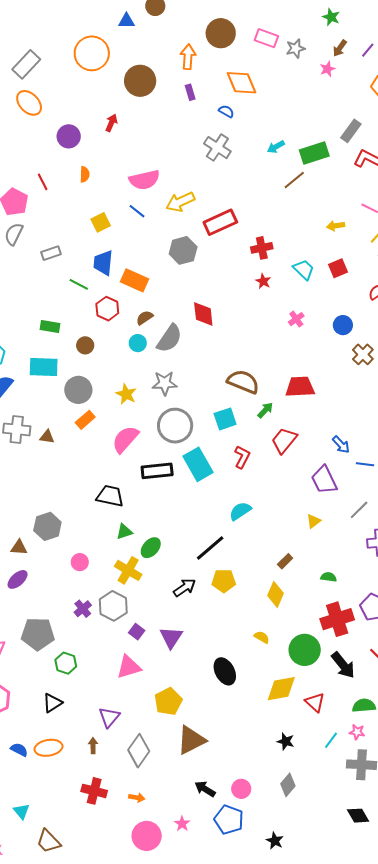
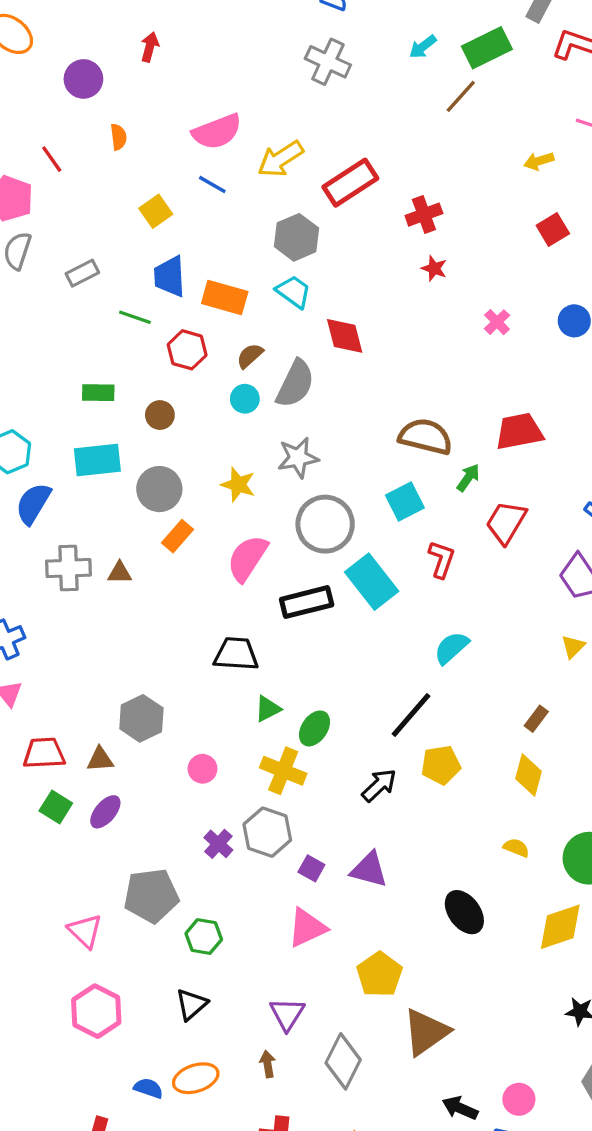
cyan trapezoid: (304, 270) -> (294, 292), moved
purple triangle: (171, 637) -> (369, 870), turned -40

